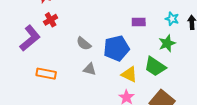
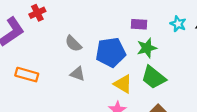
green star: (167, 43) -> (147, 48), moved

